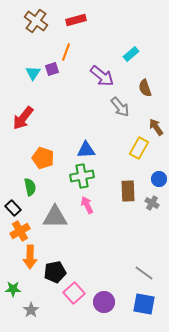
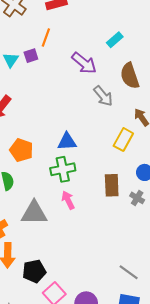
brown semicircle: (145, 88) -> (130, 76), size x1.4

